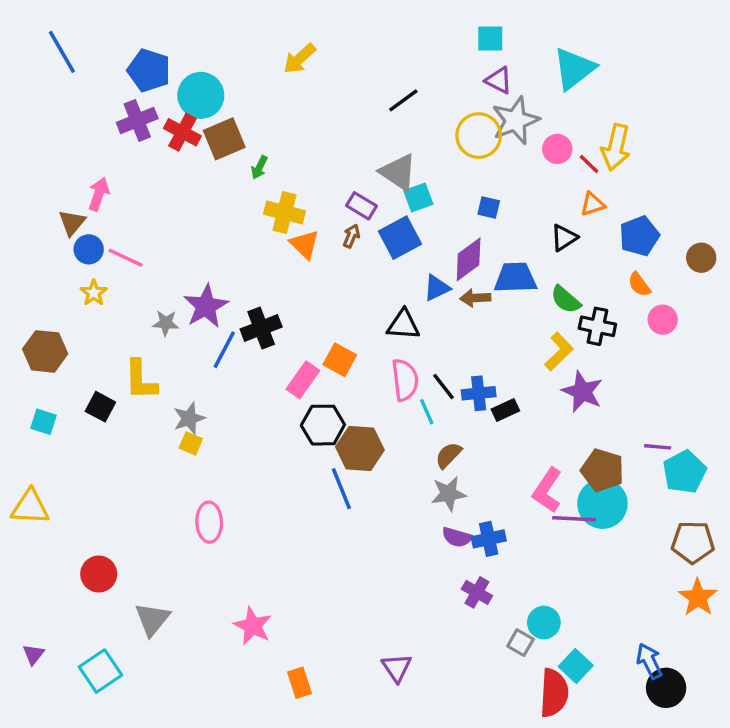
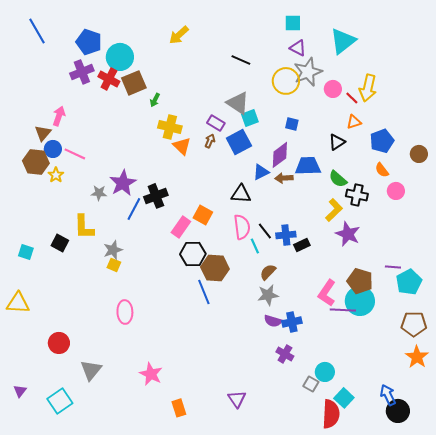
black line: (403, 100) -> (241, 60), turned 60
brown hexagon: (45, 351) -> (36, 162), moved

